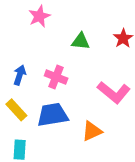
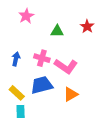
pink L-shape: (114, 92) -> (66, 66), moved
yellow rectangle: (16, 110) -> (17, 93), moved

